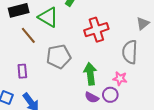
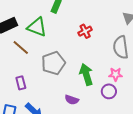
red cross: (96, 30) -> (85, 31), size x0.6
purple semicircle: (92, 97) -> (72, 100), moved

